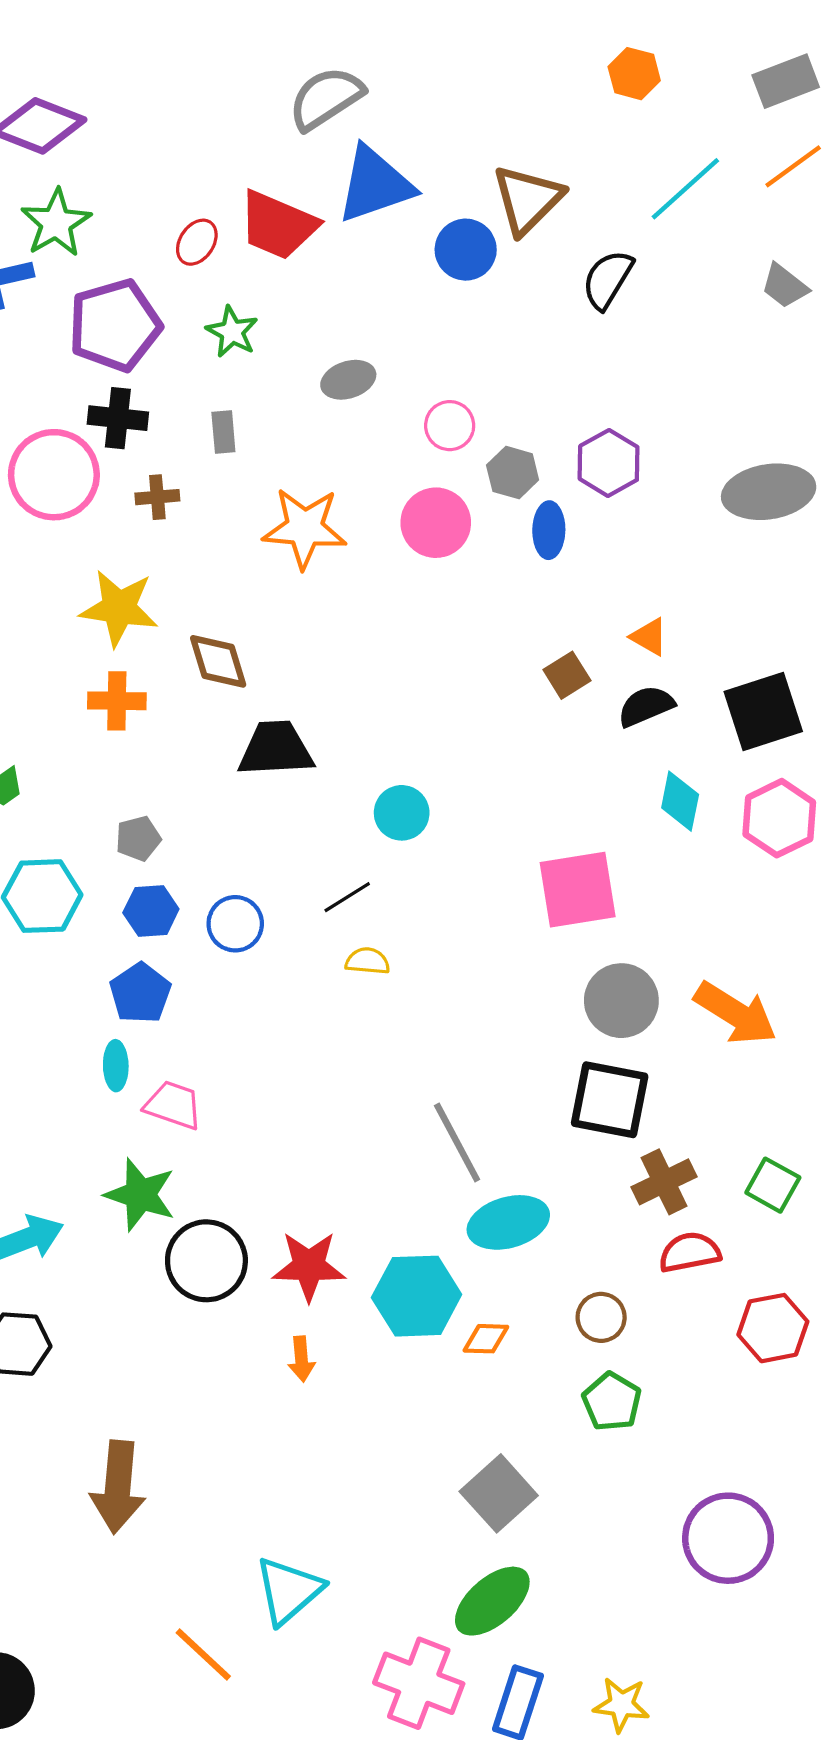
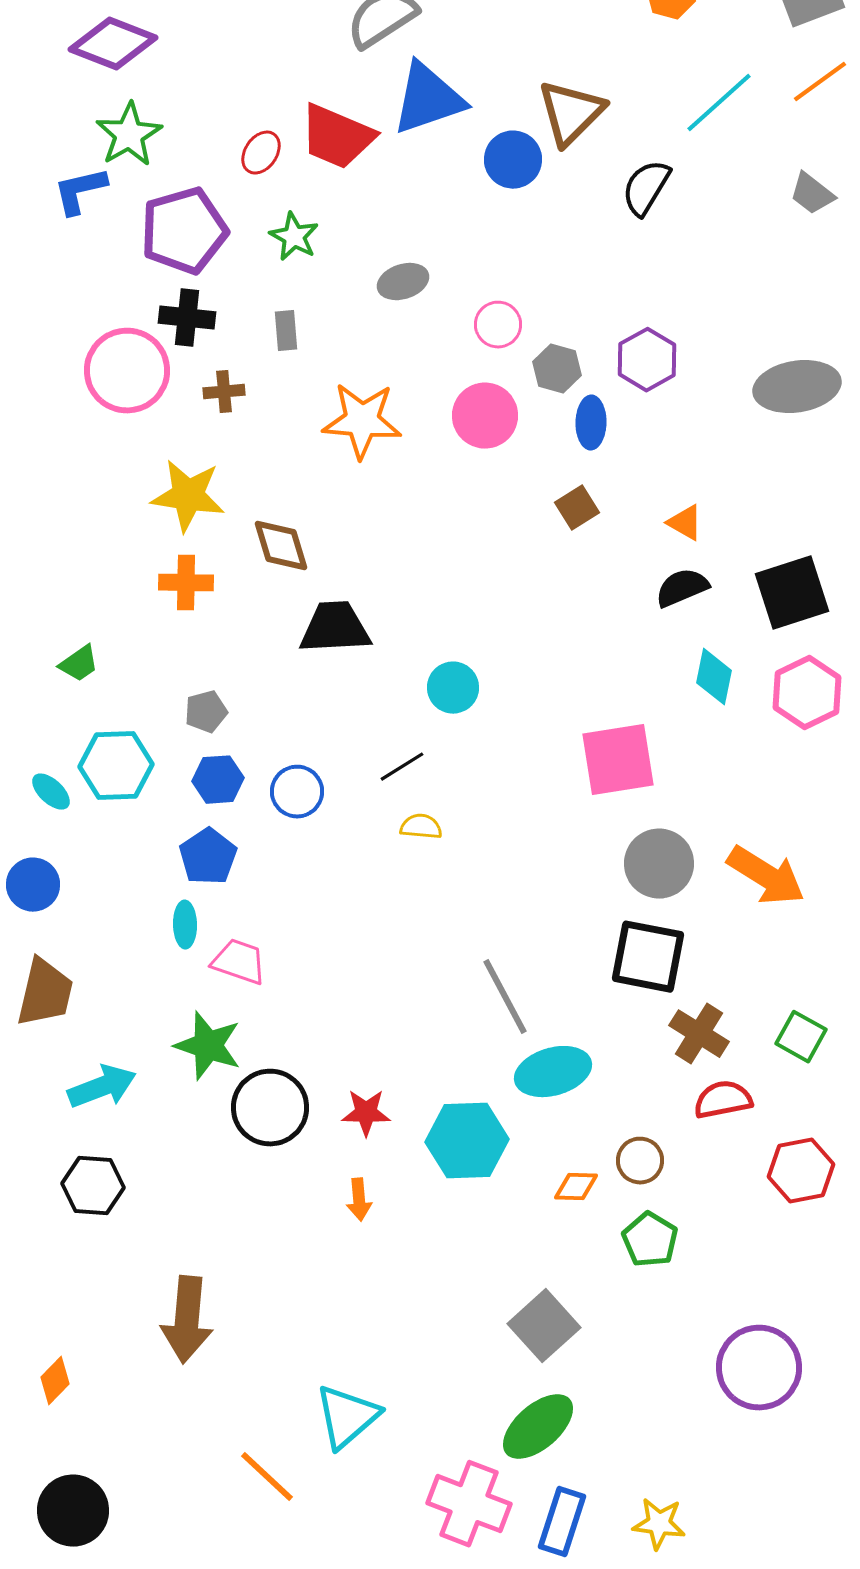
brown square: (567, 675) -> (577, 508), moved
brown cross: (664, 1182) -> (699, 1034), turned -32
red star: (309, 1266) -> (366, 1113), size x0.7
orange diamond: (486, 1339) -> (576, 1187), moved

